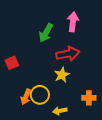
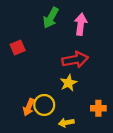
green arrow: (46, 33) -> (51, 18), moved
red square: (12, 63) -> (18, 48), moved

